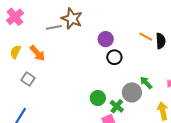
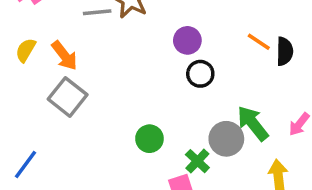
gray square: (28, 79) -> (68, 97), moved, size x1.5
green arrow: (146, 83) -> (253, 123), size x1.5
green circle: (98, 98) -> (149, 139), moved

